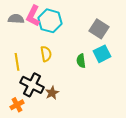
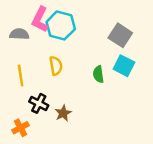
gray semicircle: (16, 19) -> (19, 34), moved
cyan square: (102, 54) -> (124, 66), turned -36
black cross: (32, 85) -> (39, 103), size x0.7

